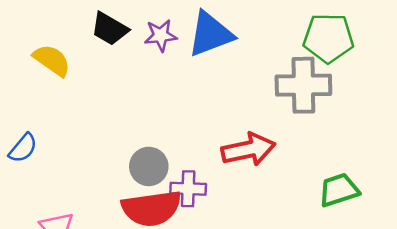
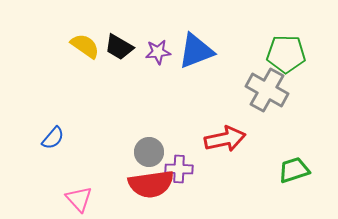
yellow semicircle: (52, 60) -> (85, 46), moved
gray cross: (303, 85) -> (267, 90), turned 30

